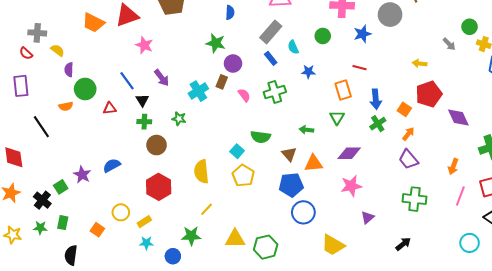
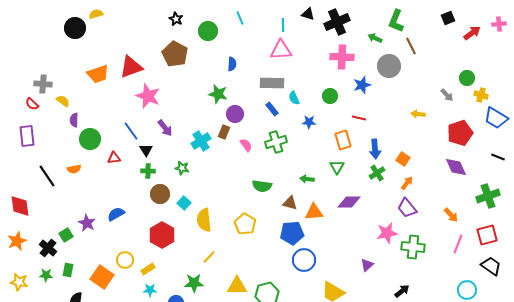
orange trapezoid: (93, 23) -> (98, 74), turned -45
gray rectangle: (271, 32) -> (272, 83), turned 50
green circle: (323, 36) -> (330, 96), moved
pink star: (144, 45) -> (148, 96), size x1.4
red pentagon: (429, 94) -> (460, 133), moved
orange semicircle: (66, 106) -> (74, 169), moved
cyan square: (237, 151) -> (184, 203), moved
brown triangle: (289, 154) -> (290, 203), turned -35
orange arrow: (453, 166) -> (451, 215), turned -63
pink star: (351, 186) -> (387, 233), moved
orange square: (97, 230) -> (102, 277), size x1.6

